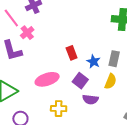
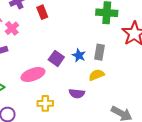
red rectangle: (72, 53) -> (42, 12), moved
purple square: (80, 81) -> (56, 58), moved
yellow semicircle: (111, 81) -> (96, 75), turned -133

